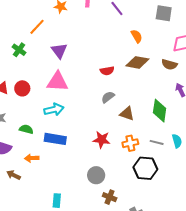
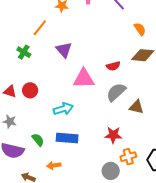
pink triangle: (57, 82) -> (84, 79), moved
gray semicircle: (108, 97) -> (116, 92), size x1.5
green semicircle: (26, 129) -> (38, 140), moved, turned 40
orange cross: (130, 143) -> (128, 157), moved
orange arrow: (32, 158) -> (54, 165), moved

